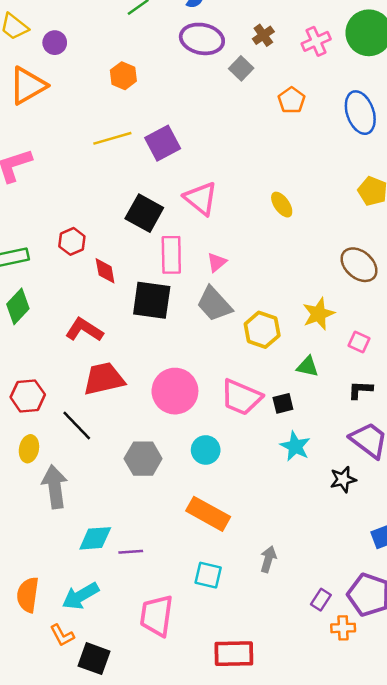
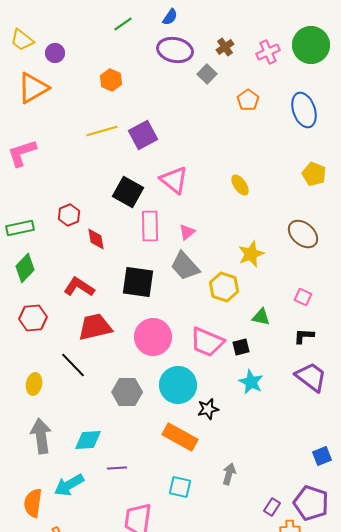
black square: (152, 300) -> (138, 282), moved
yellow star: (319, 314) -> (251, 254), moved
red hexagon: (28, 396) -> (33, 318), moved
cyan circle: (206, 450) -> (178, 385), size x1.6
black star: (343, 479) -> (208, 409), moved
gray arrow: (55, 487) -> (41, 436), moved
cyan diamond: (95, 538) -> (88, 440), moved
cyan arrow: (80, 596) -> (69, 485), moved

